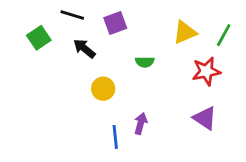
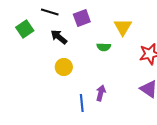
yellow triangle: (185, 32) -> (123, 27), moved, turned -36
yellow circle: (103, 89) -> (64, 67), moved

